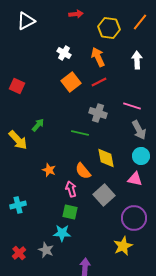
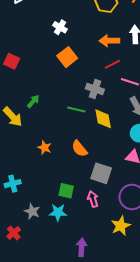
orange arrow: (98, 57) -> (109, 41), moved, turned -66
red line: (99, 82) -> (112, 64), moved
yellow diamond: (106, 158) -> (103, 119), moved
pink arrow: (71, 189) -> (93, 199), moved
gray square: (104, 195) -> (101, 173), turned -30
gray star: (46, 250) -> (32, 211), moved

